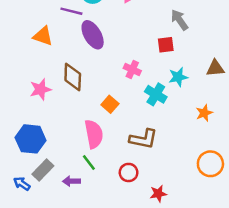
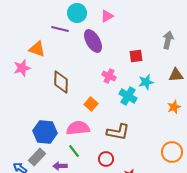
gray arrow: (179, 20) -> (168, 40), moved, turned 48
purple ellipse: (93, 35) -> (93, 41), moved
pink star: (40, 89) -> (22, 68), moved
orange star: (204, 113) -> (174, 107), moved
pink semicircle: (94, 134) -> (78, 128), turned -85
blue hexagon: (31, 139) -> (45, 132), moved

